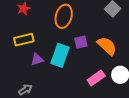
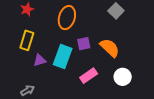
yellow rectangle: (24, 40) -> (27, 40), turned -60
pink rectangle: (96, 78) -> (89, 76), moved

